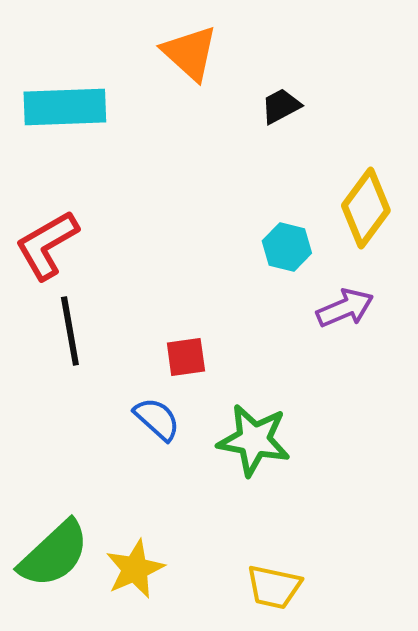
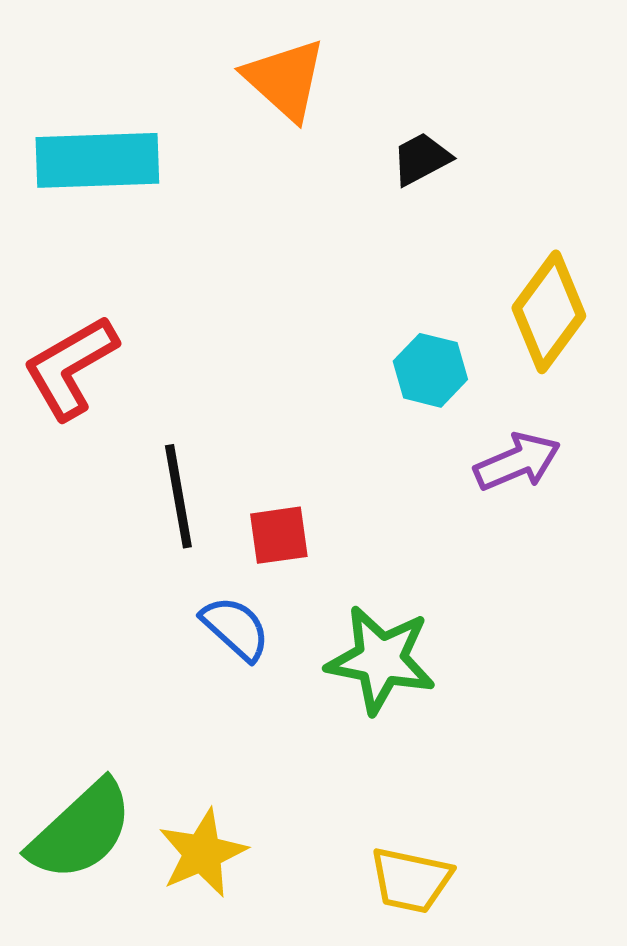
black line: (70, 331) -> (178, 496), moved

